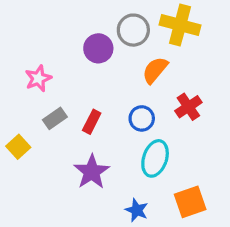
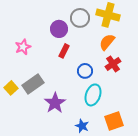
orange semicircle: (155, 70) -> (107, 42), moved
gray rectangle: (55, 118) -> (33, 84), moved, size x1.5
red rectangle: (92, 122) -> (64, 51), moved

